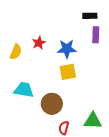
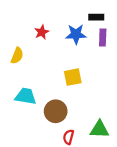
red star: (39, 43) -> (42, 32), moved
blue star: (67, 49) -> (76, 34), moved

